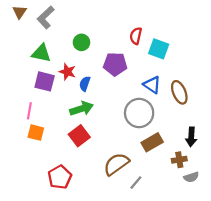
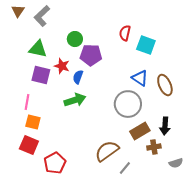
purple pentagon: (115, 64) -> (91, 55), moved
red square: (79, 136) -> (29, 145), moved, turned -30
black arrow: (191, 137) -> (165, 126), moved
brown cross: (179, 160) -> (154, 147), moved

